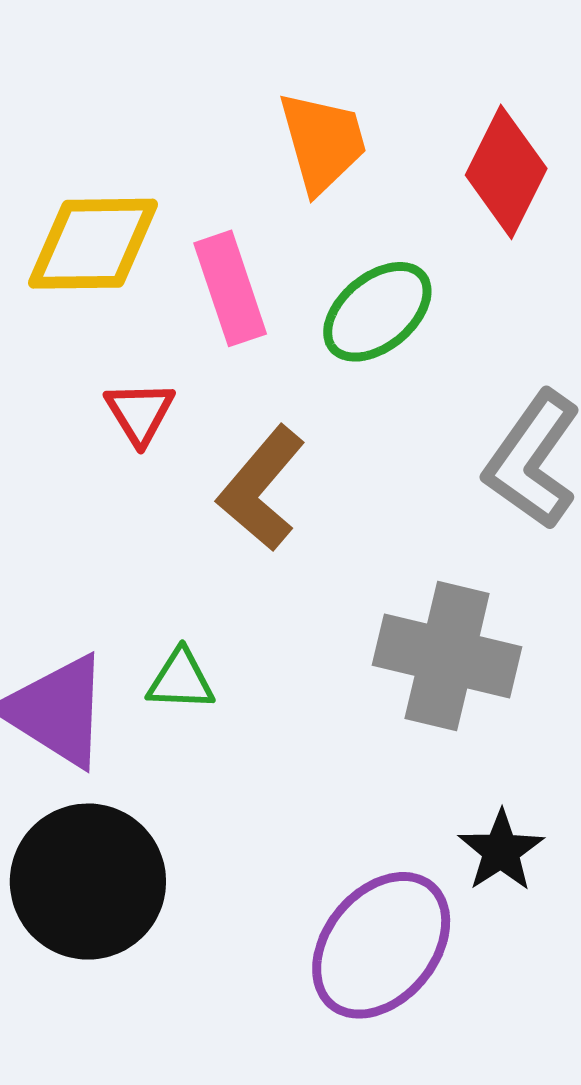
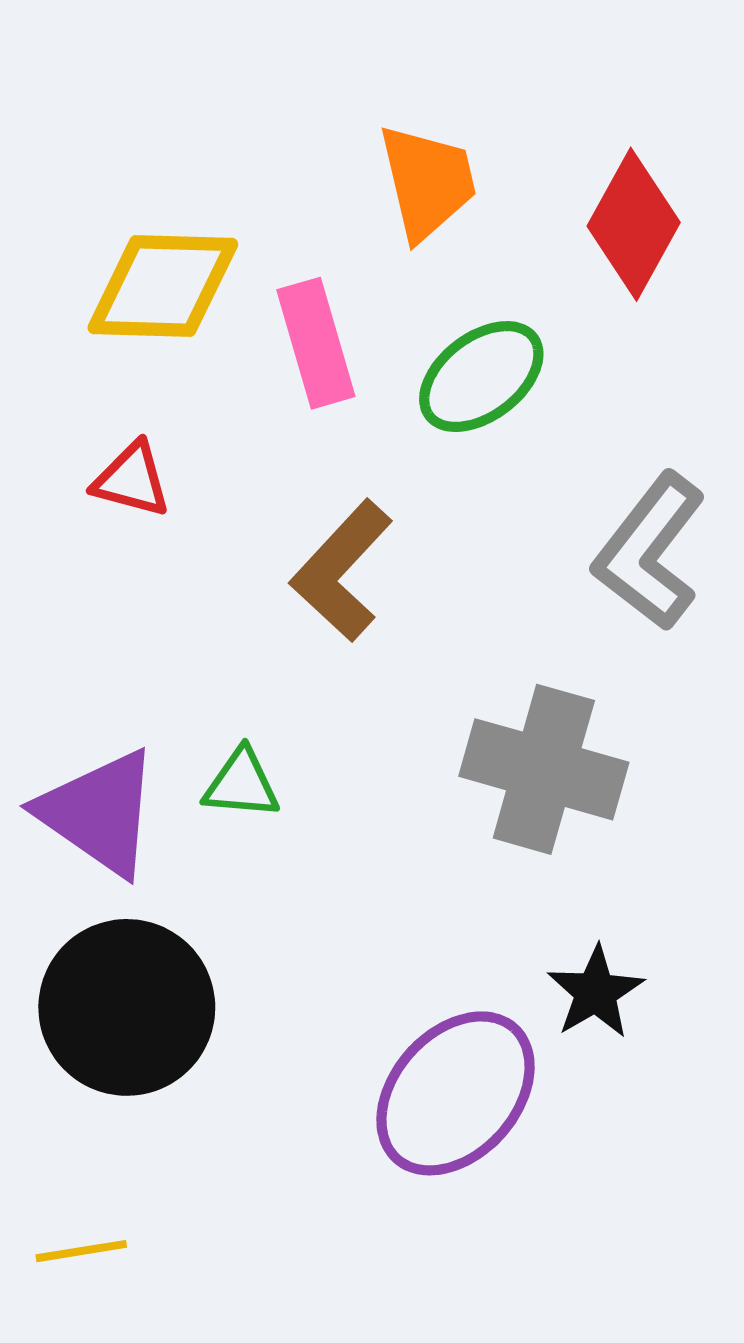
red triangle: (140, 413) -> (132, 480), moved, turned -46

